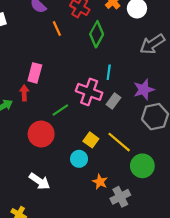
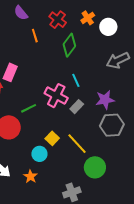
cyan line: (109, 72) -> (76, 80), turned -40
orange star: (100, 182) -> (30, 176), moved

